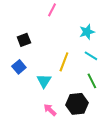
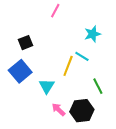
cyan line: (91, 56) -> (82, 56), moved
blue square: (19, 67) -> (20, 71), size x1.5
pink arrow: (50, 110) -> (58, 110), moved

